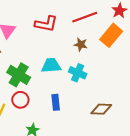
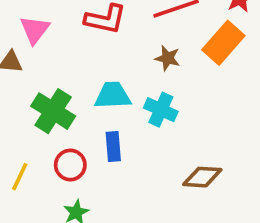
red circle: (20, 100) -> (70, 165), moved
blue rectangle: (56, 102) -> (113, 147), moved

